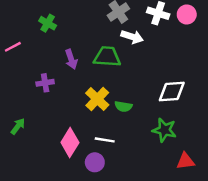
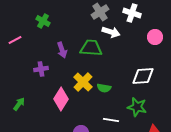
pink circle: (187, 14) -> (155, 37), moved
white line: (105, 140) -> (111, 120), moved
pink diamond: (70, 142) -> (61, 99), moved

